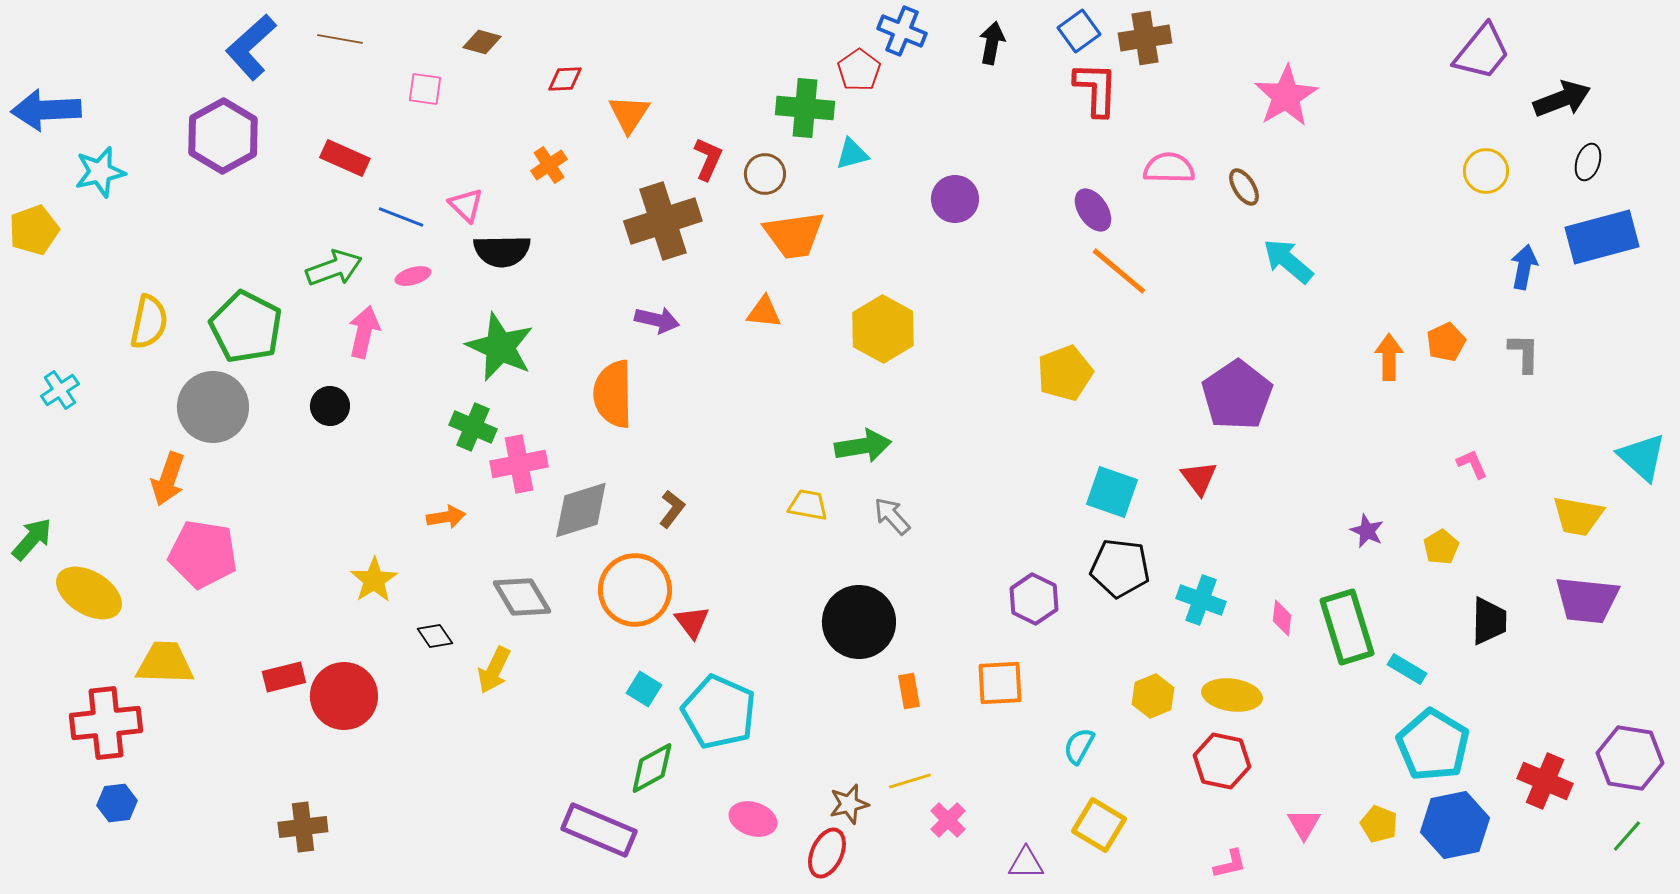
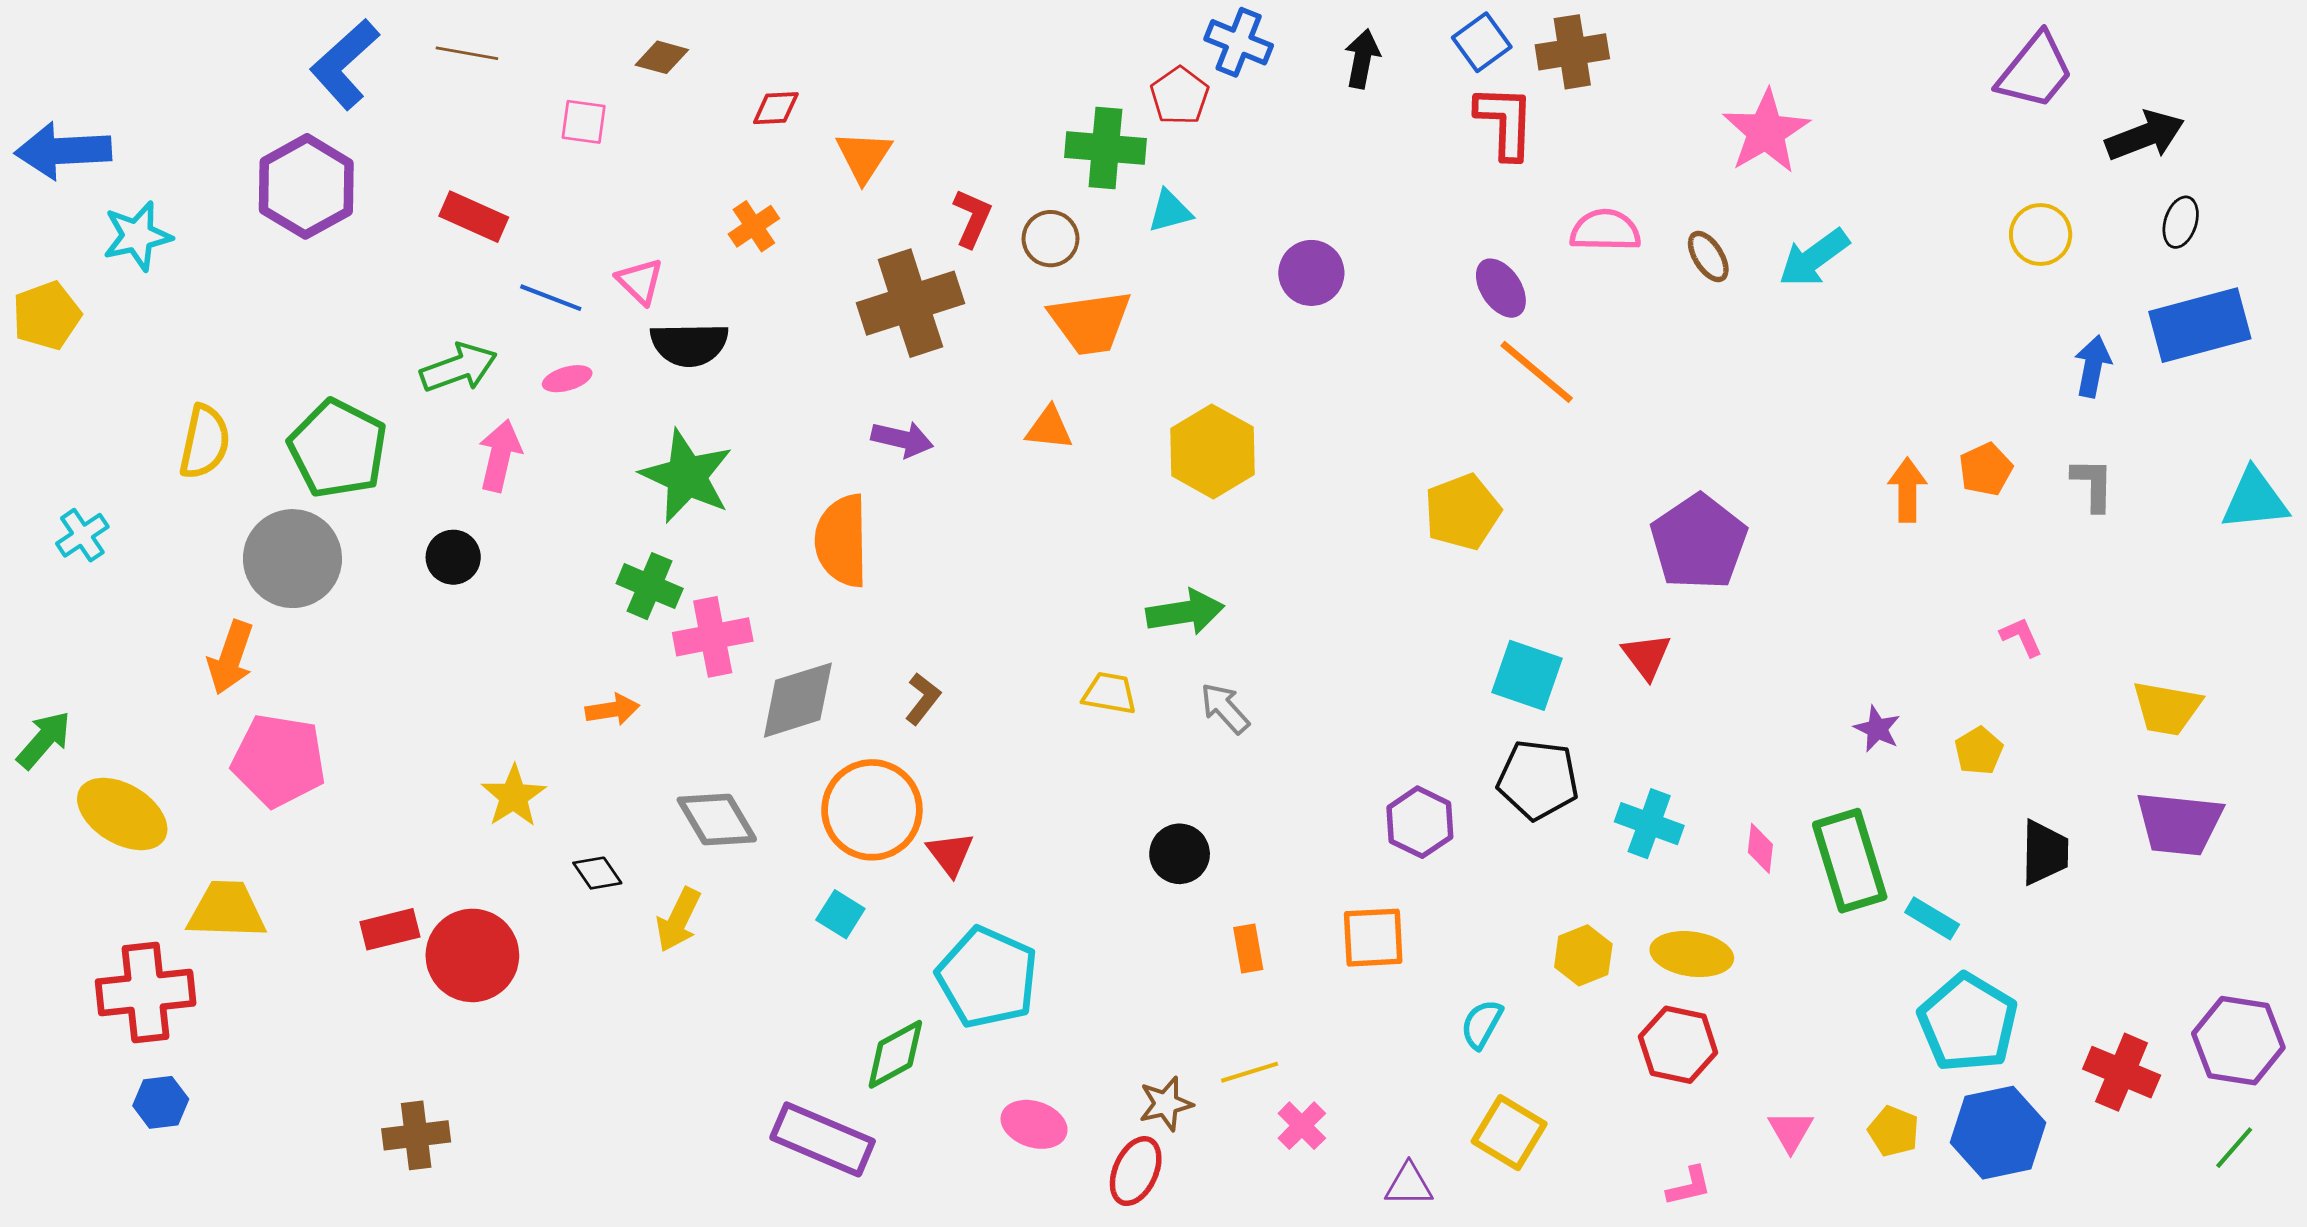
cyan arrow: (1288, 261) -> (1814, 258), moved, turned -76
cyan triangle: (1642, 457) -> (2255, 500), moved, turned -48
black circle: (859, 622) -> (1180, 854), size x0.6
cyan square: (644, 689) -> (840, 914), moved

